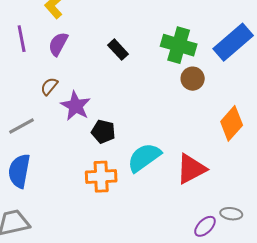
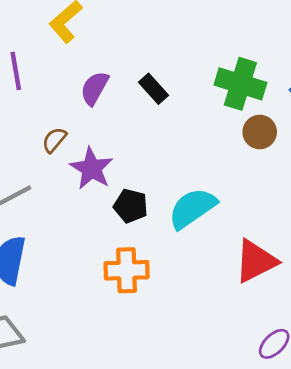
purple semicircle: (58, 44) -> (94, 88), moved
cyan semicircle: (144, 157) -> (192, 208), moved

